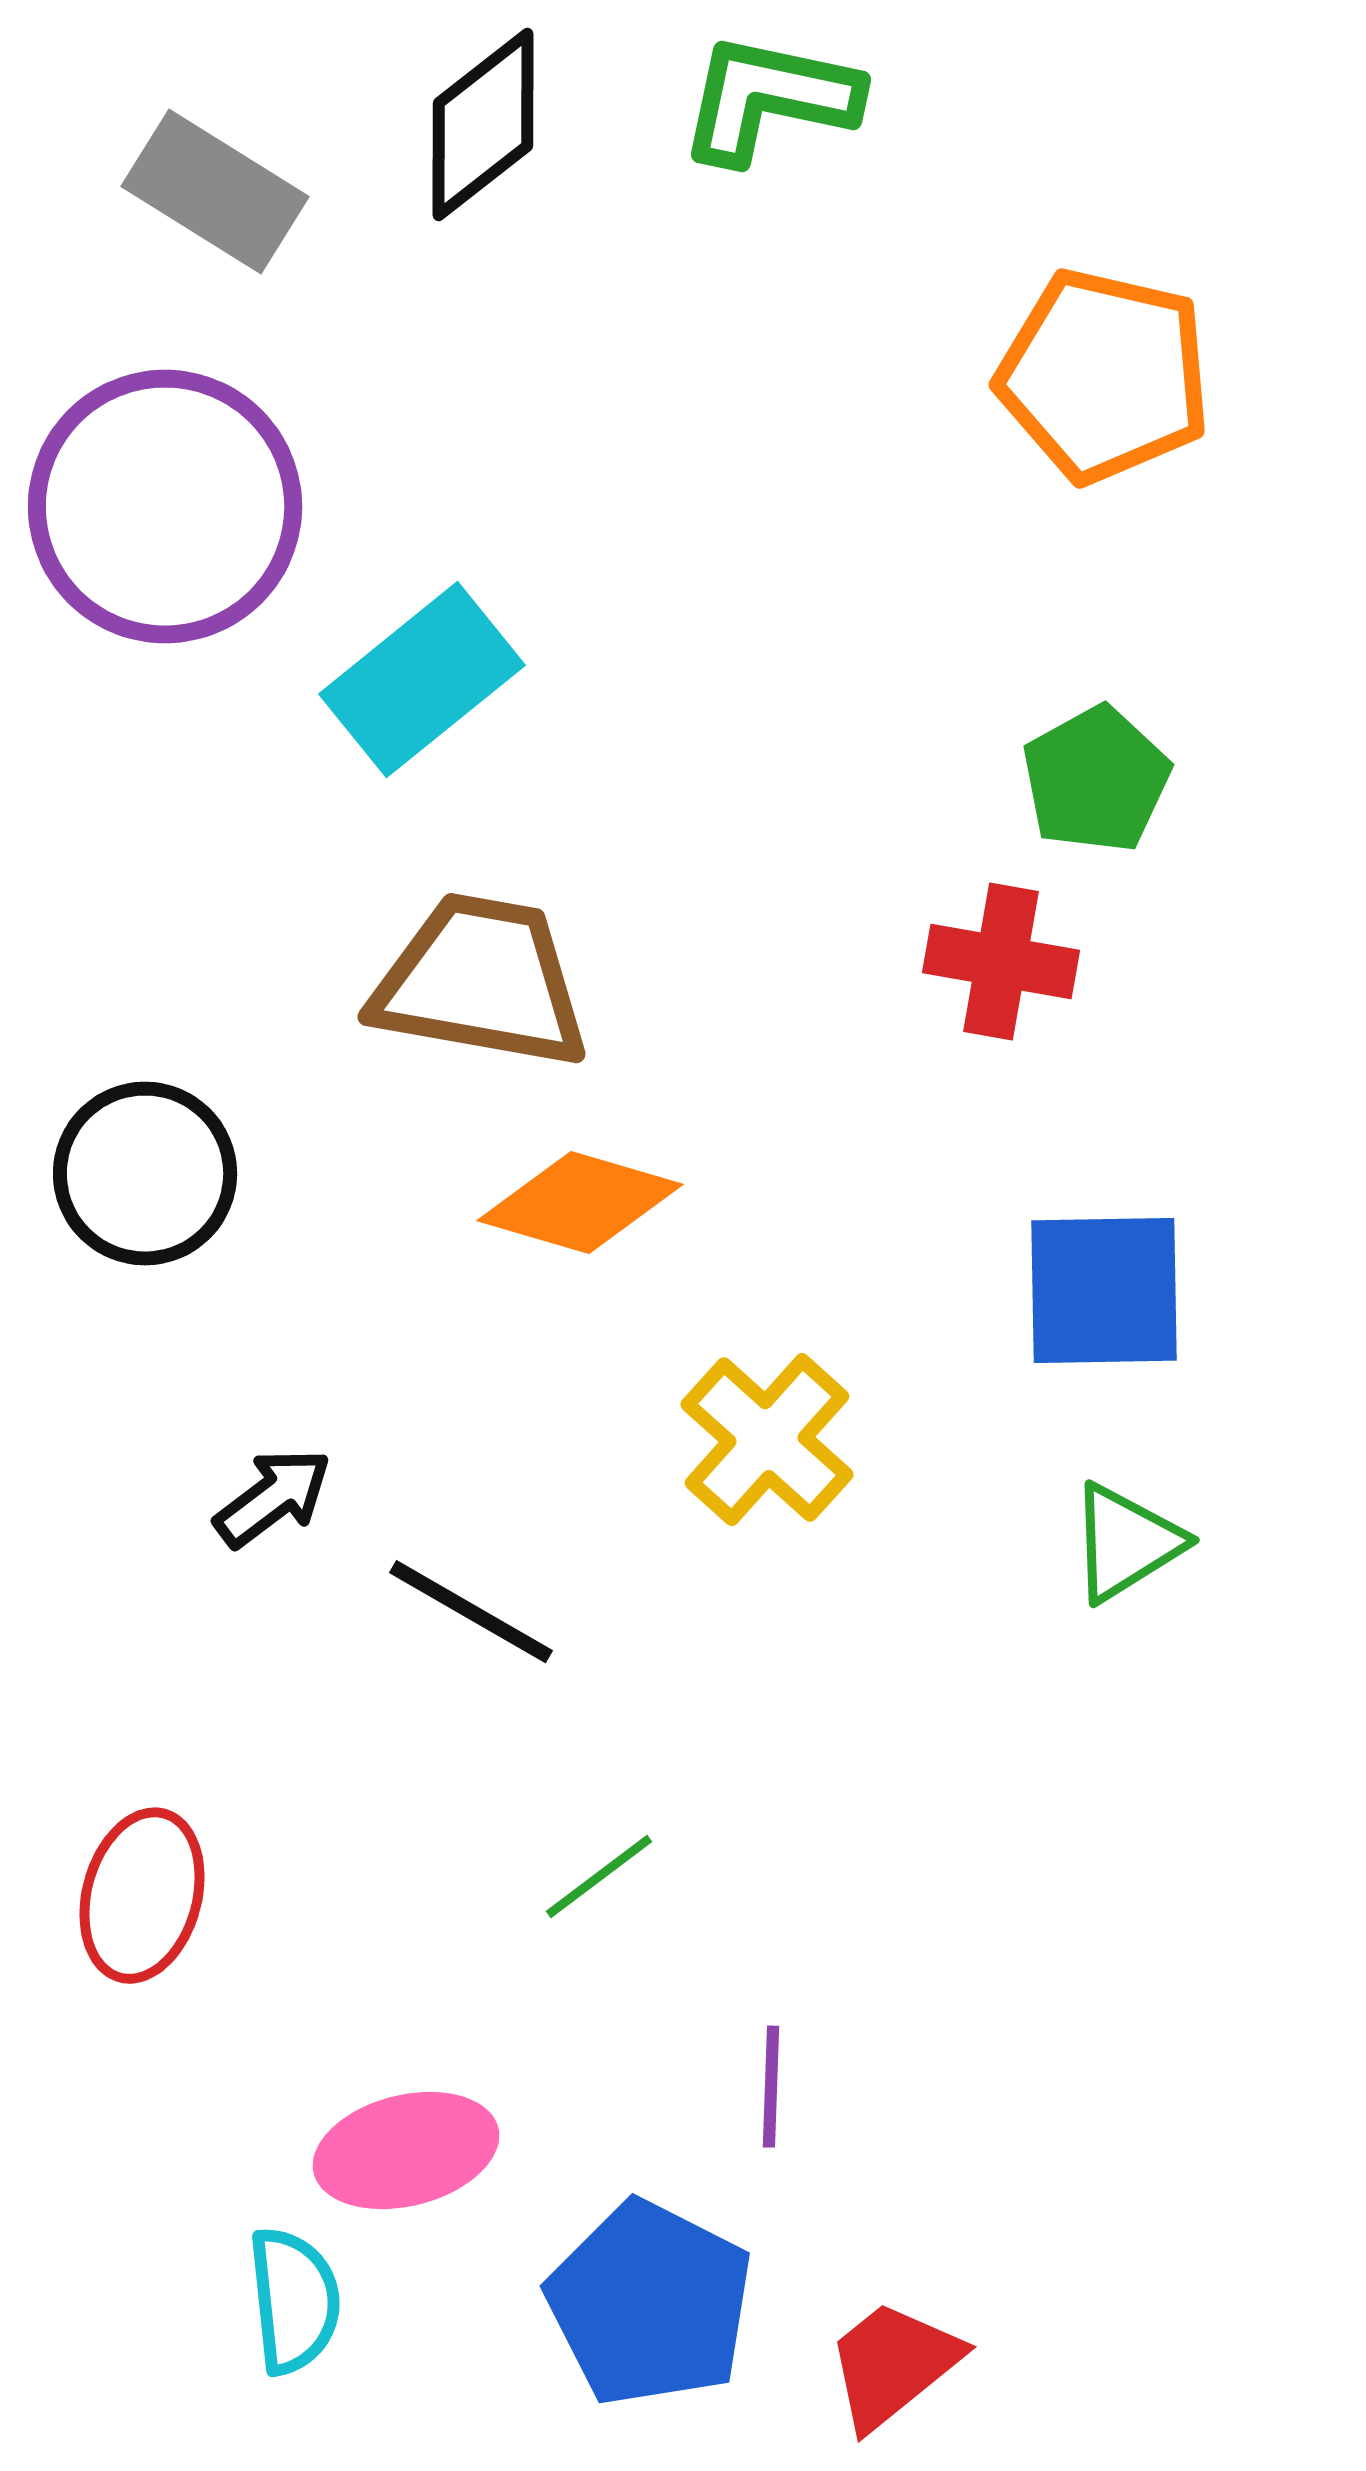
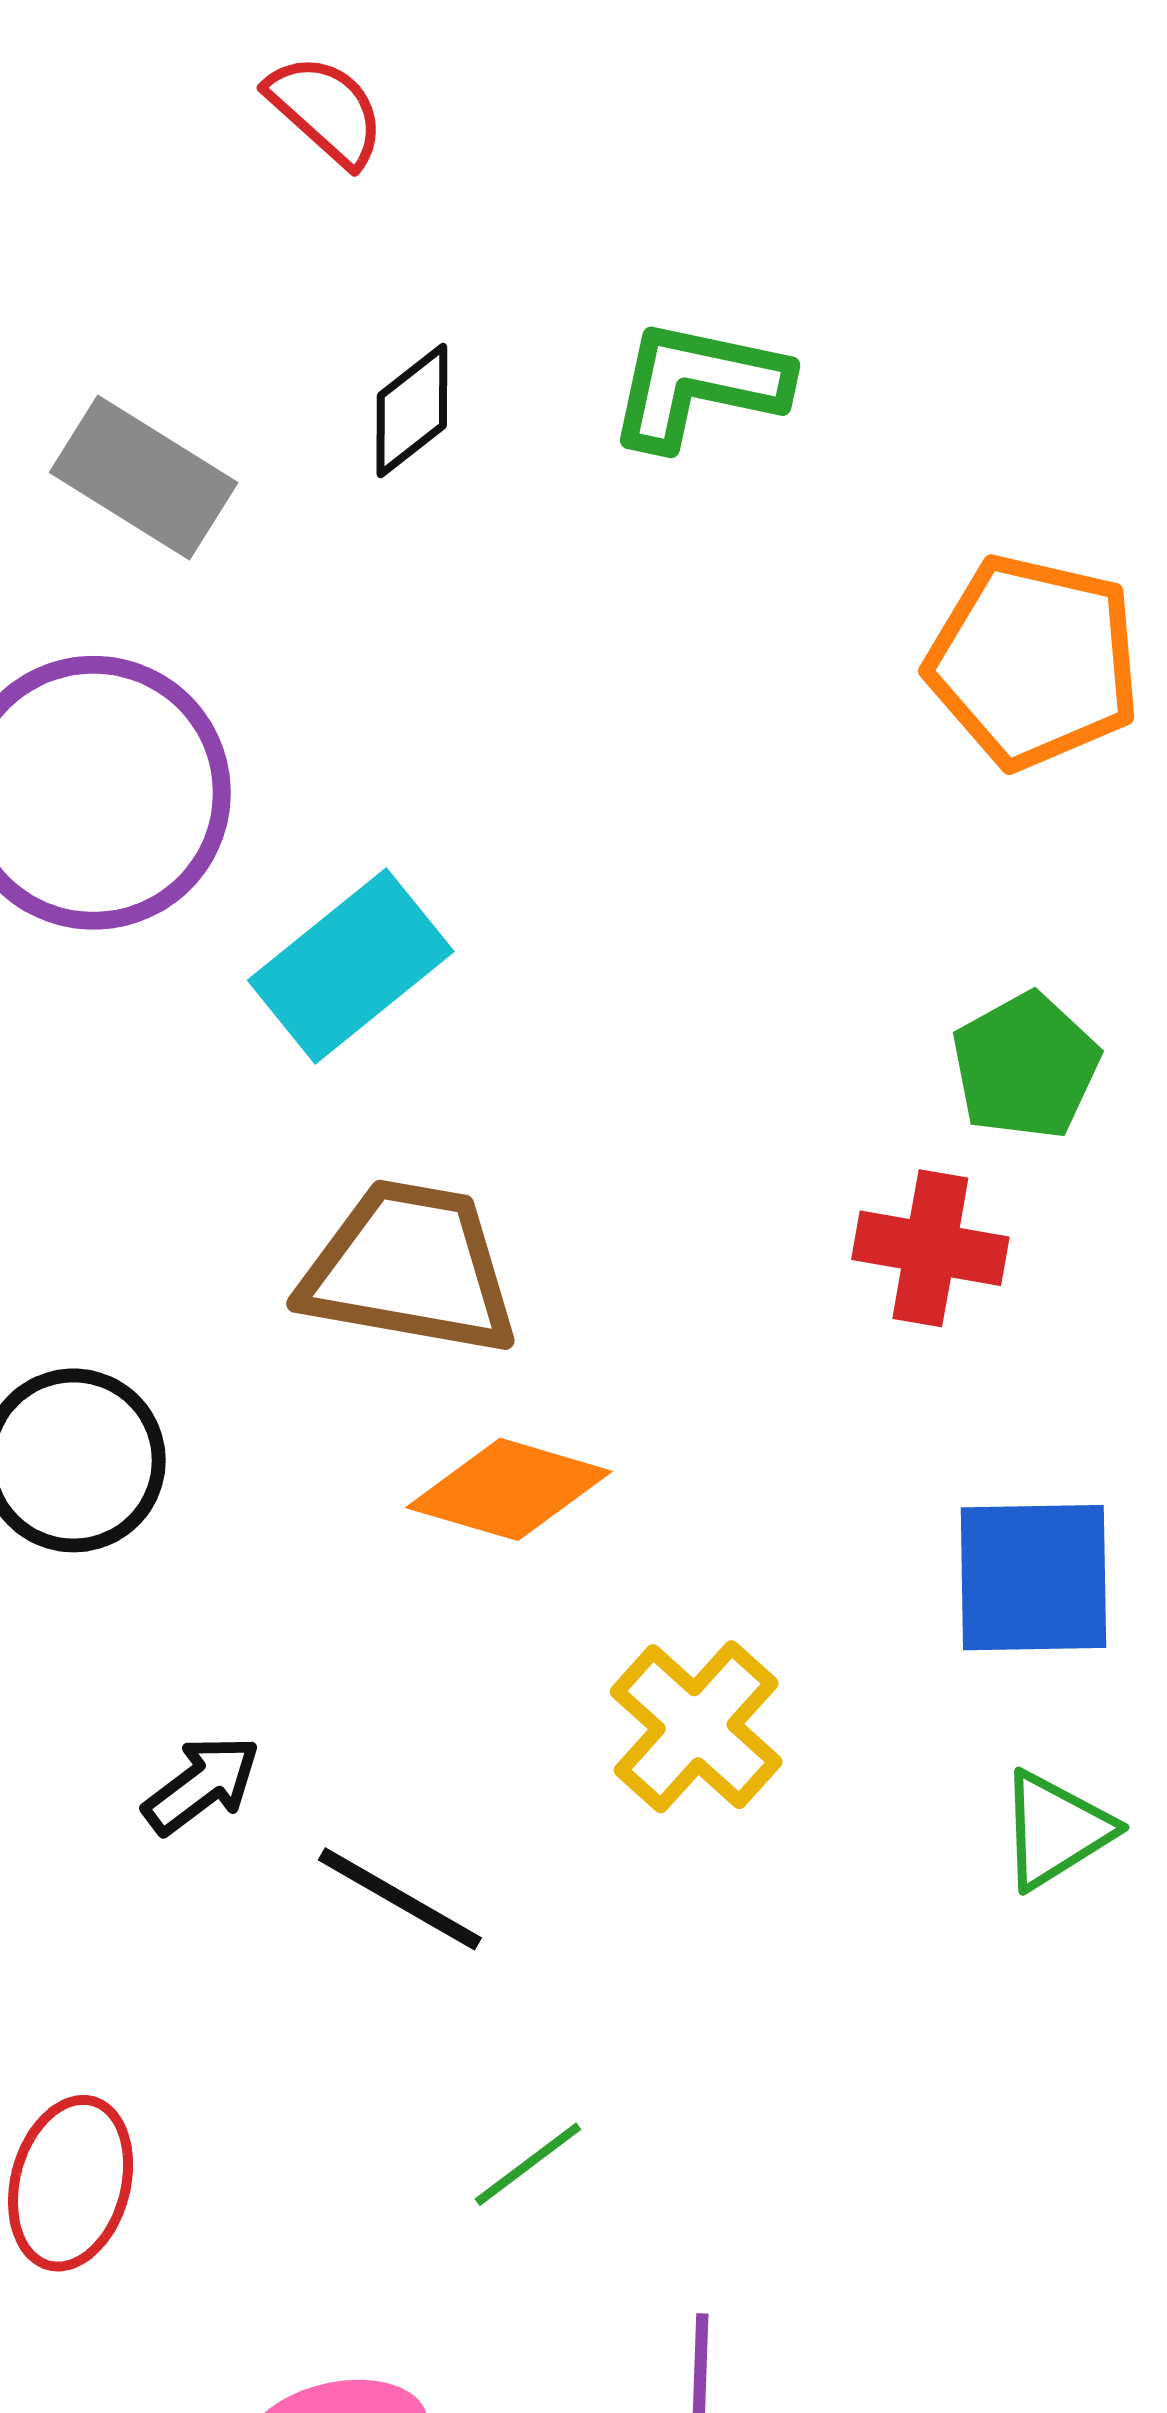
black diamond: (483, 125) -> (412, 410), size x0.7

